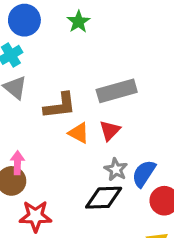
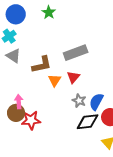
orange triangle: (79, 133) -> (55, 80), turned 40
black diamond: (104, 198) -> (88, 122), moved
red star: (35, 216) -> (31, 120), moved

